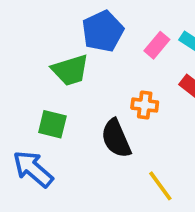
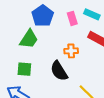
pink rectangle: (157, 45) -> (72, 18), turned -48
green trapezoid: (70, 70) -> (29, 39), turned -30

